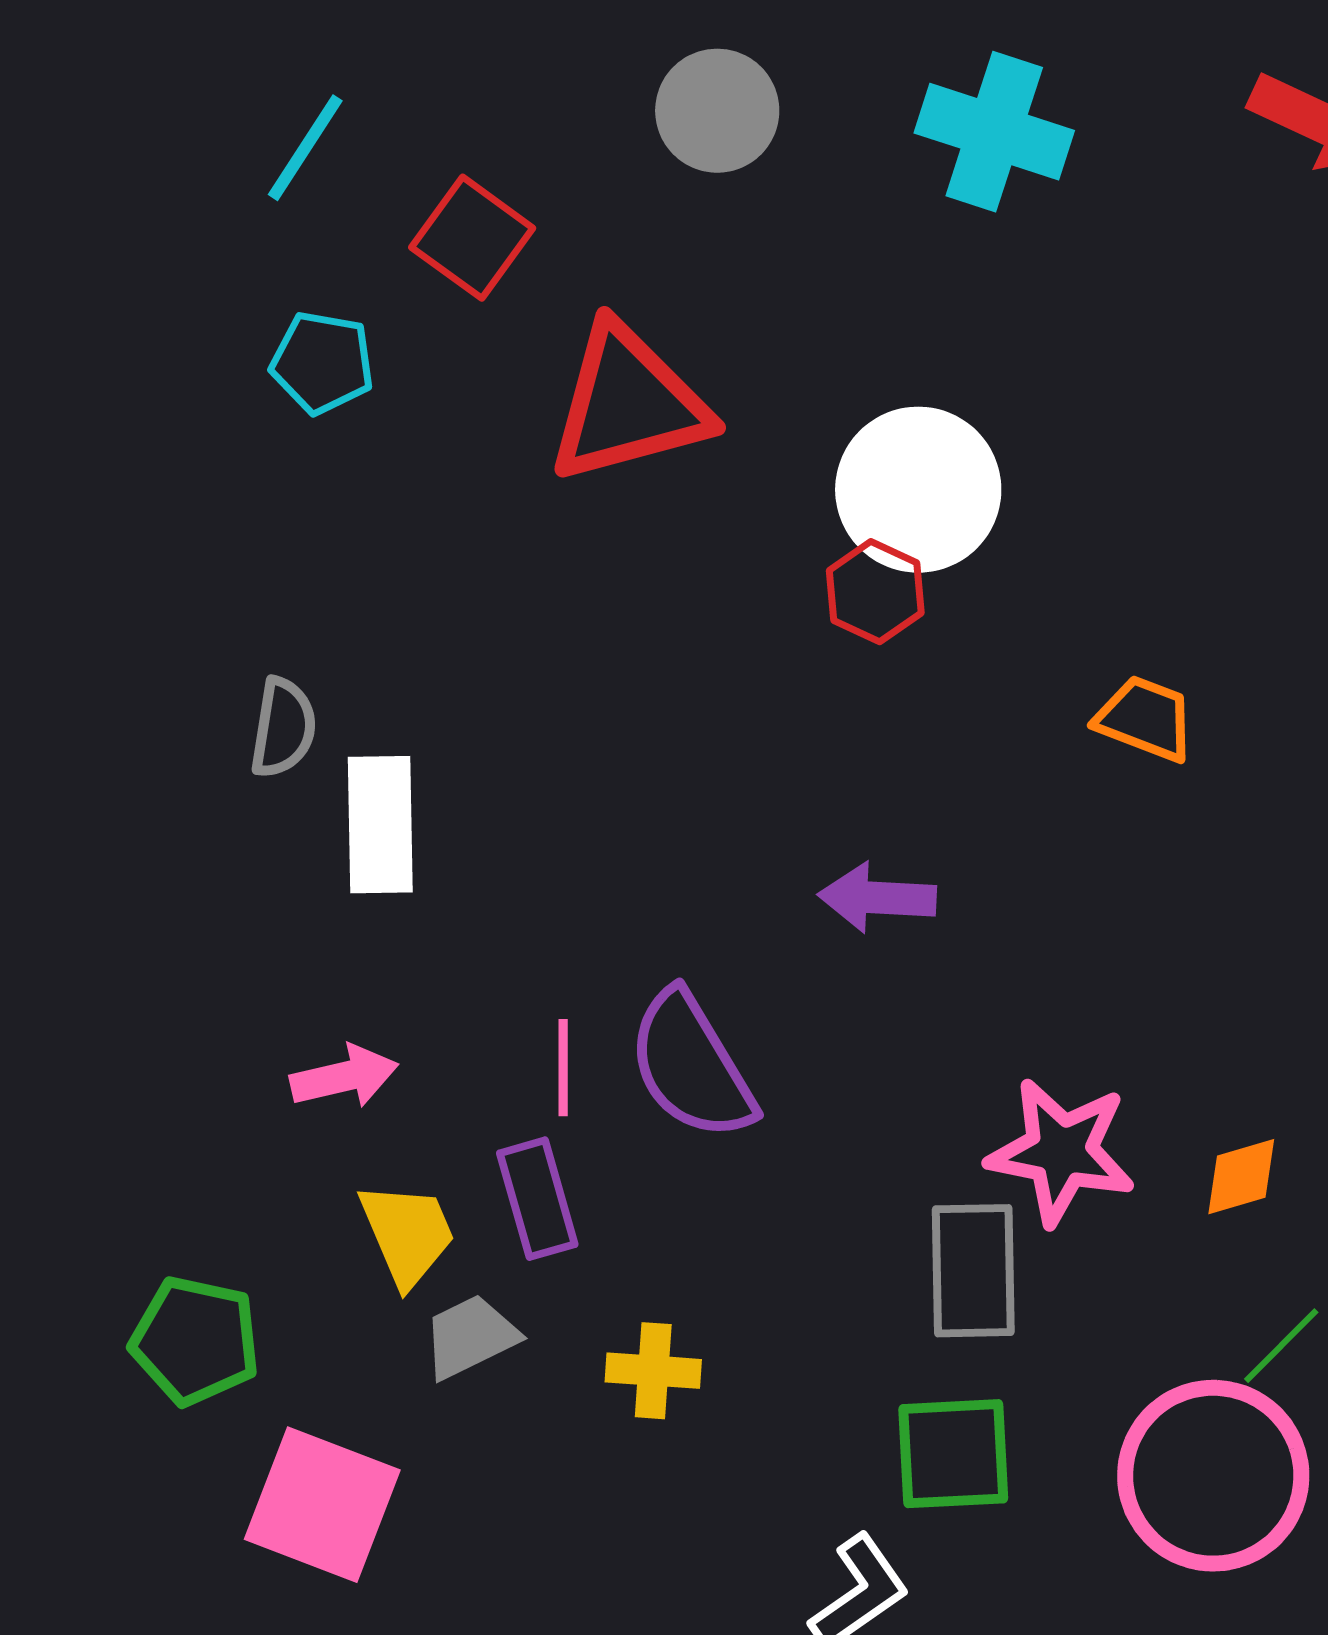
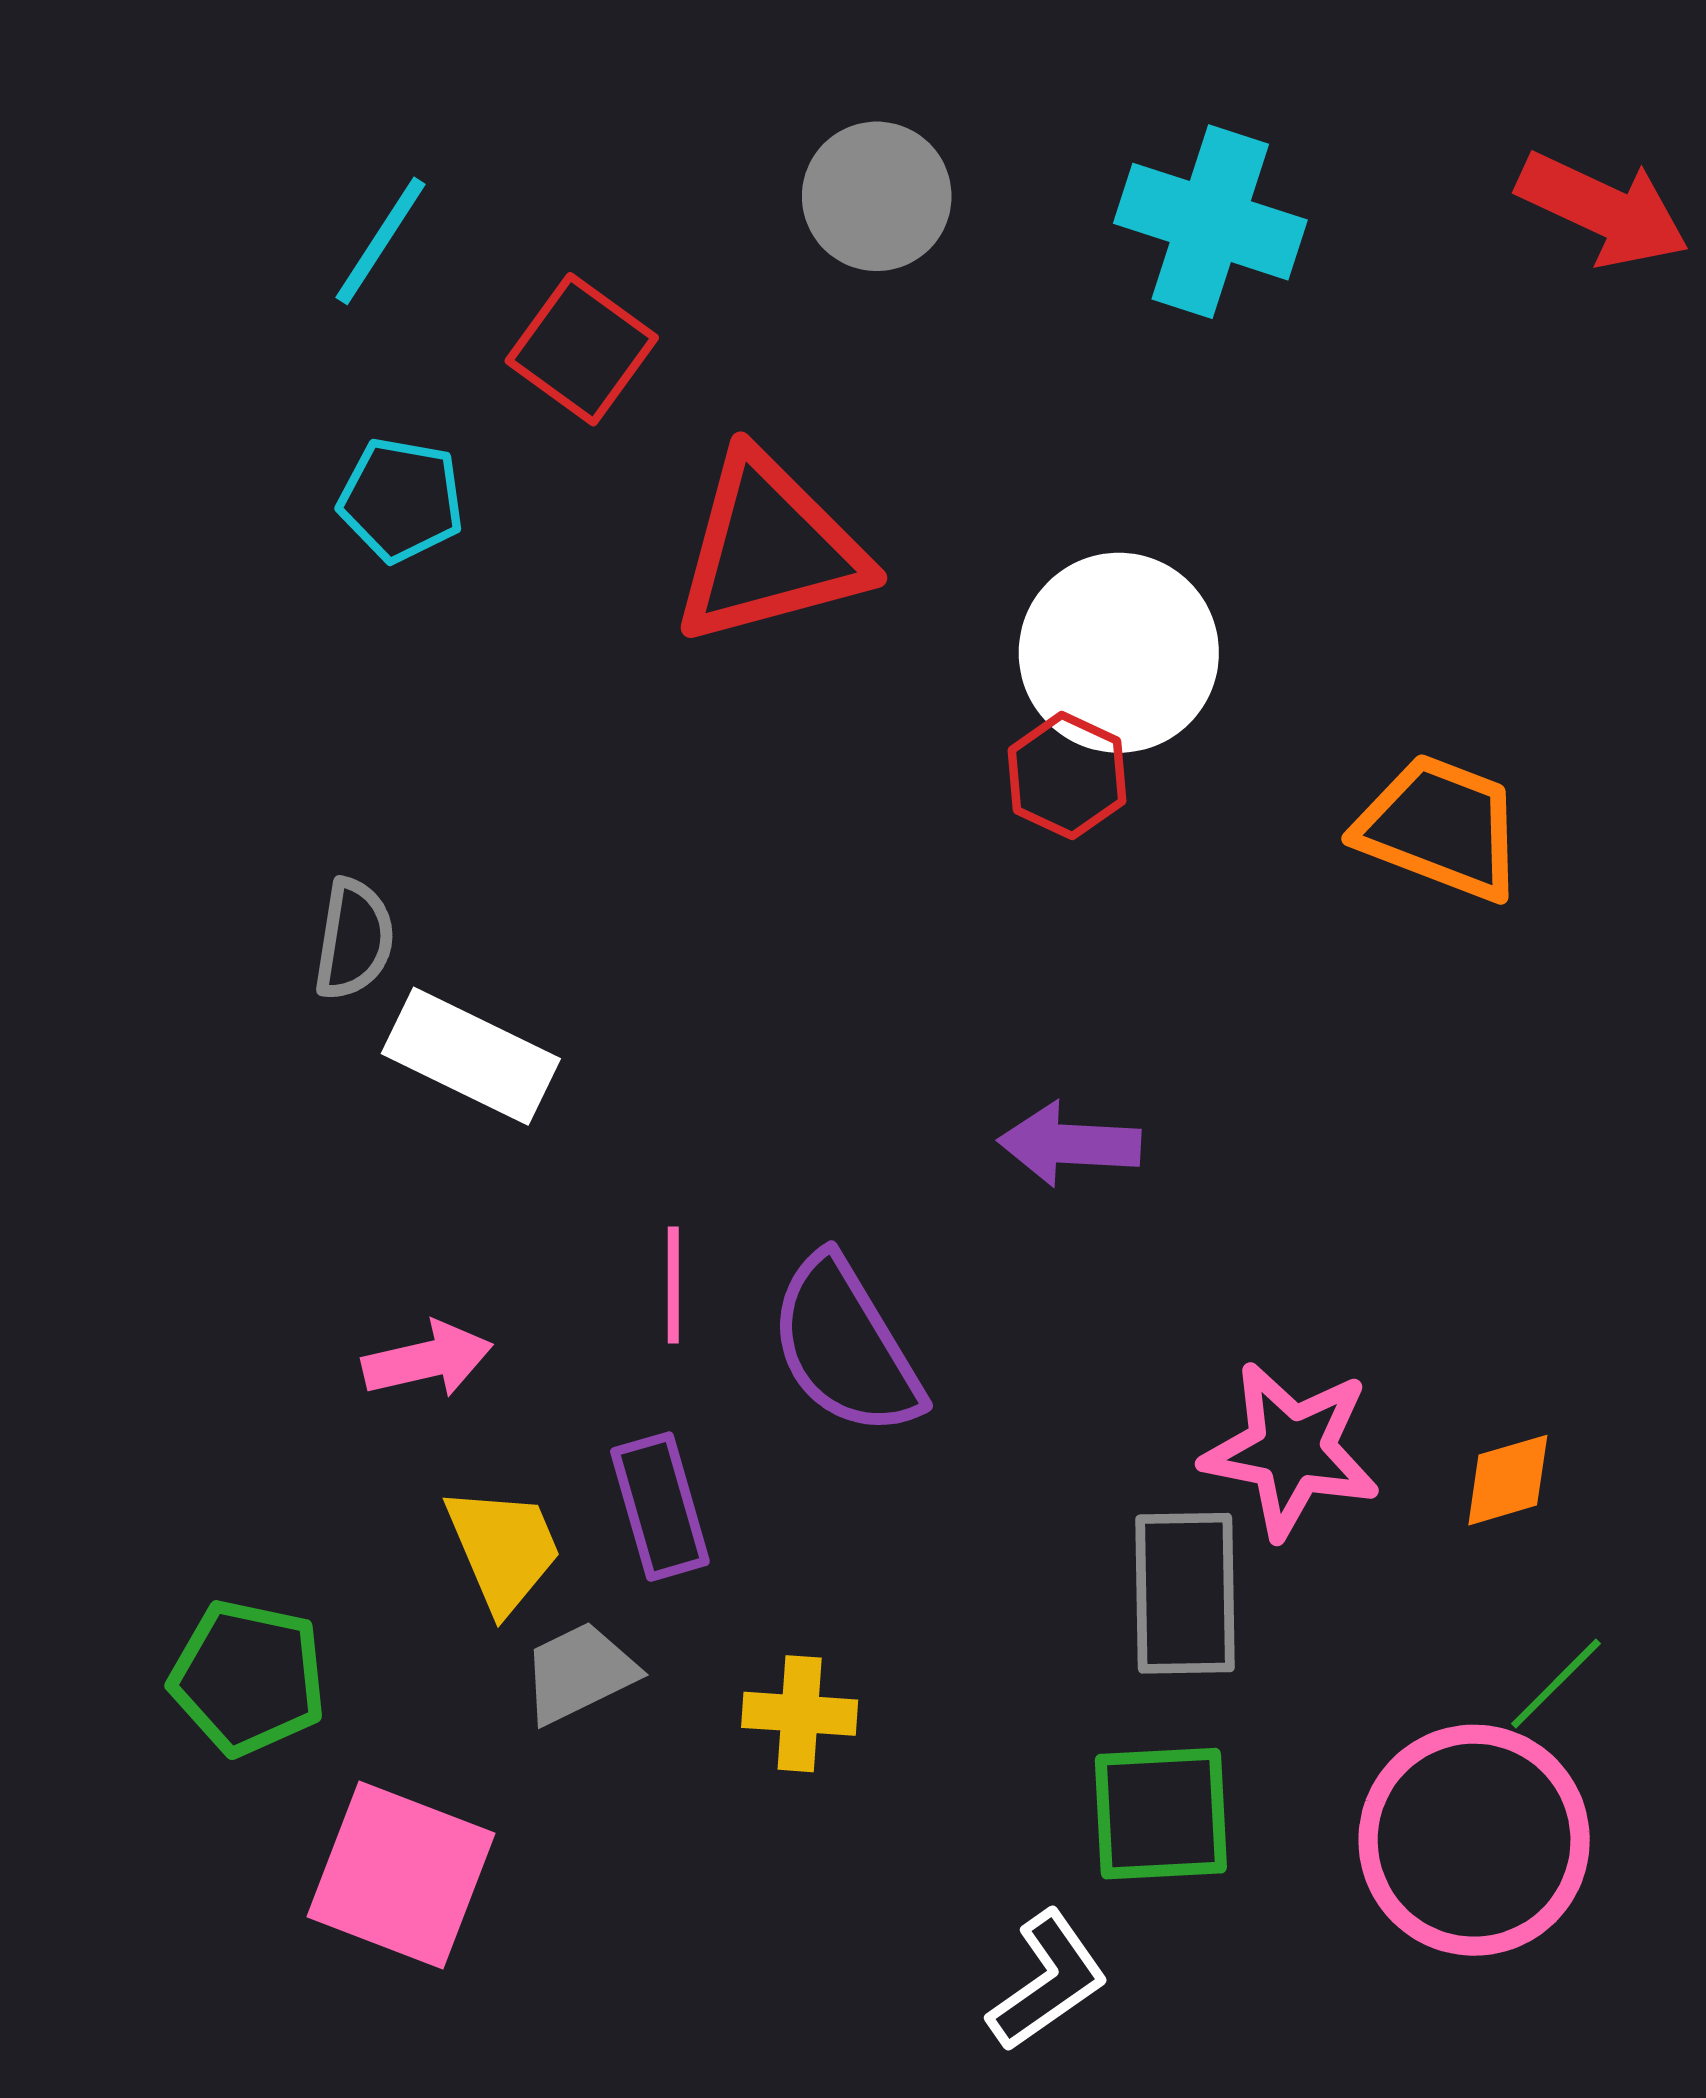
orange trapezoid: (1145, 719) -> (1440, 827), moved, size x1.4
white rectangle: (380, 825) -> (471, 1056), turned -63
pink line: (563, 1068) -> (673, 1285), moved

